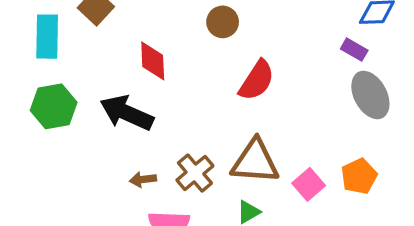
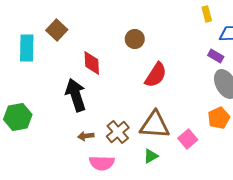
green hexagon: (54, 106) -> (18, 117), moved
black arrow: (127, 113) -> (76, 95), turned 48
orange pentagon: (359, 176) -> (219, 118), moved

